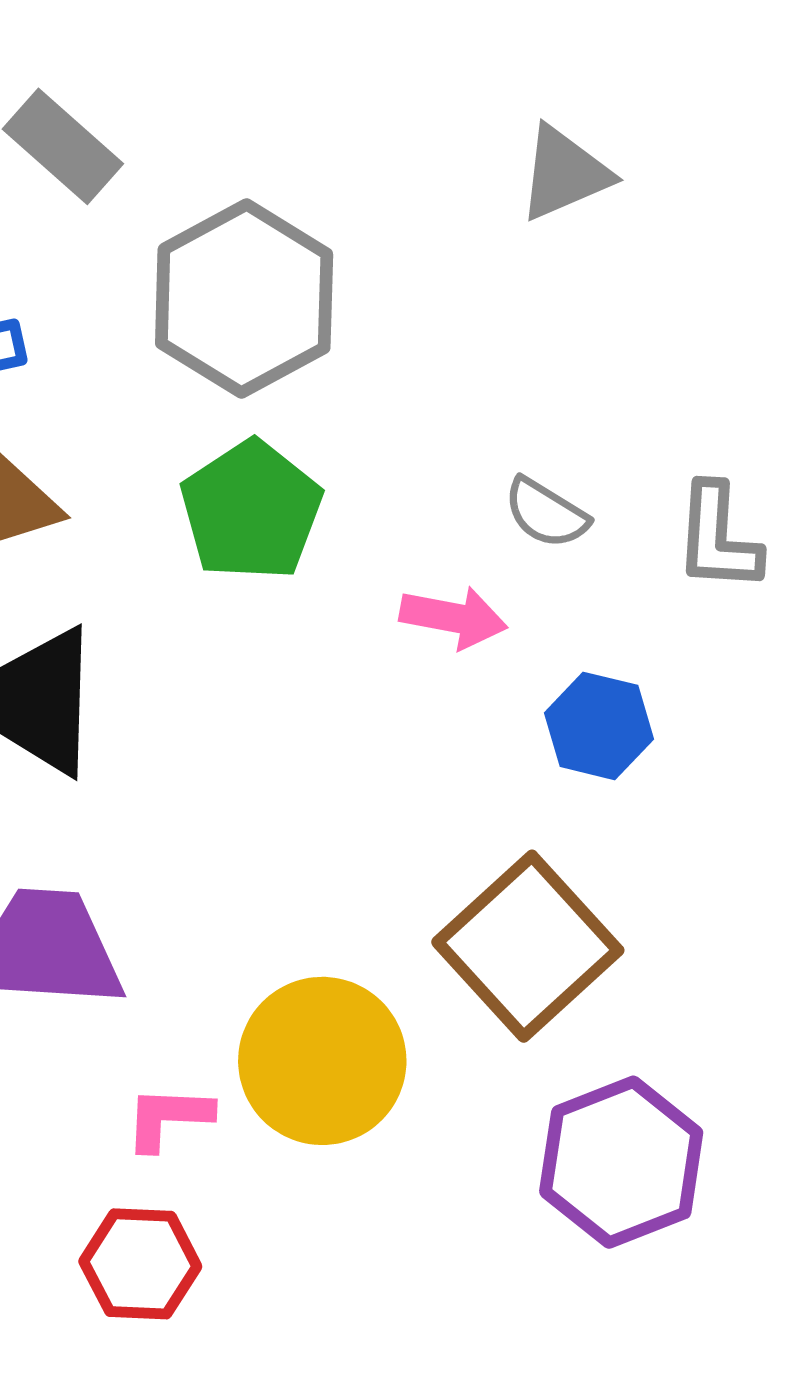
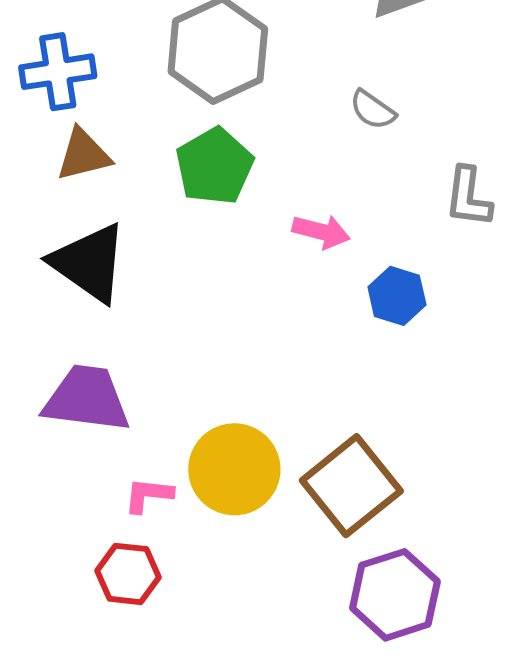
gray semicircle: (546, 513) -> (373, 110), moved
brown square: (528, 946) -> (351, 486), moved
purple hexagon: (621, 1162) -> (395, 595), moved

